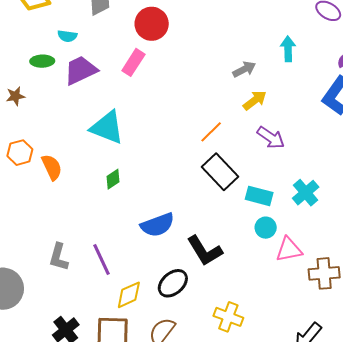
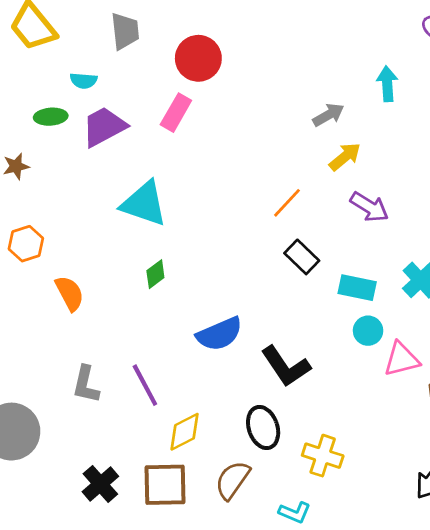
orange semicircle: (52, 167) -> (70, 293), moved
black rectangle: (220, 172) -> (302, 257), size x0.7
black ellipse: (173, 283) -> (263, 428), moved, turned -64

